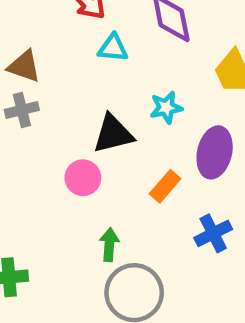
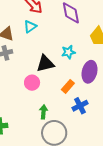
cyan triangle: (113, 48) -> (30, 27), moved, turned -40
blue cross: (213, 233) -> (80, 106), moved

